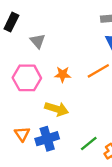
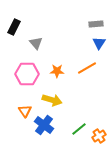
orange triangle: (22, 134) -> (25, 111), moved
blue cross: (47, 139) -> (44, 125), turned -36

